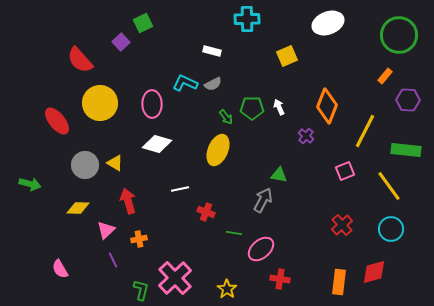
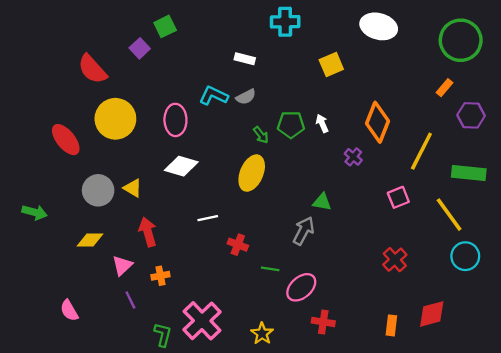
white ellipse: (328, 23) -> (379, 26), turned 36
cyan circle: (391, 229) -> (465, 256), moved
orange rectangle: (339, 282) -> (391, 325), size x0.7

